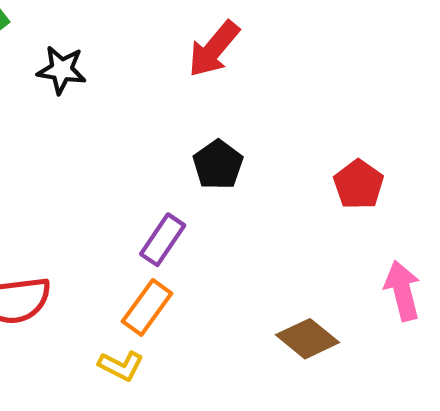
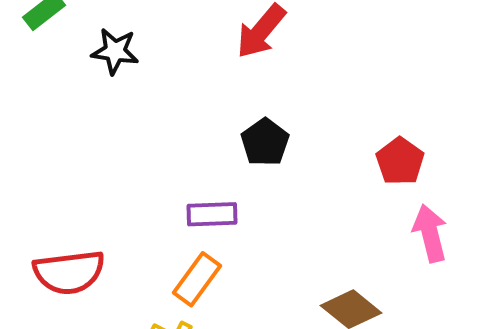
purple rectangle: (163, 240) -> (212, 214), turned 54
pink arrow: (402, 291) -> (430, 233), moved

